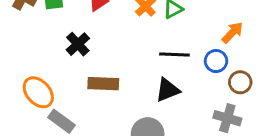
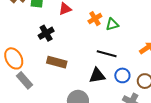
blue circle: (216, 61) -> (122, 75), moved

